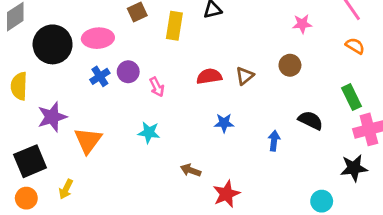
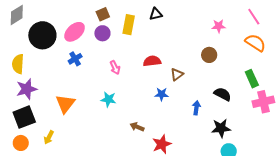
pink ellipse: (98, 38) -> (75, 32), turned -40
orange semicircle: (355, 46) -> (255, 43), size x1.5
purple circle: (128, 72) -> (102, 33), moved
brown triangle: (245, 76) -> (177, 74), moved
purple star: (52, 117) -> (27, 89), moved
black star: (354, 168) -> (221, 128), moved

